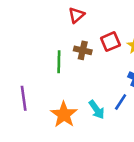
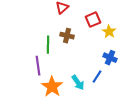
red square: (110, 42) -> (93, 20), moved
purple line: (24, 98) -> (38, 66), moved

